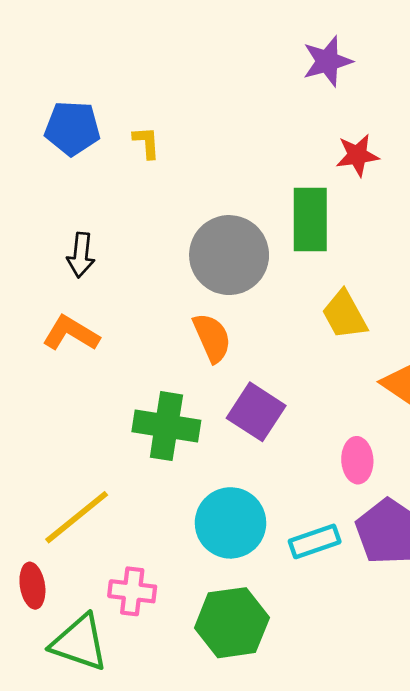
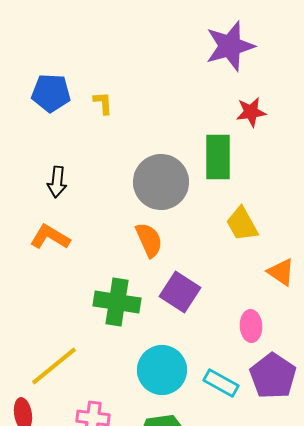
purple star: (327, 61) -> (230, 46), size x1.4
cyan rectangle: (315, 541) -> (221, 383), turned 48

